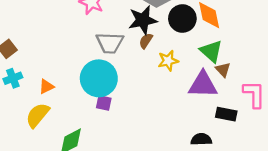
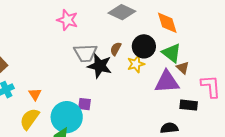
black circle: (182, 19) -> (144, 46), moved
black star: (143, 20) -> (100, 66), moved, turned 30
cyan circle: (99, 78) -> (67, 117), moved
orange triangle: (46, 87) -> (35, 94), turned -32

